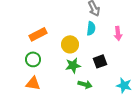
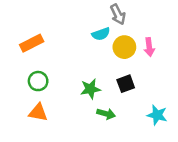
cyan semicircle: (91, 28) -> (101, 34), moved, turned 64
orange rectangle: (38, 34) -> (32, 43), moved
yellow circle: (70, 44) -> (124, 47), moved

